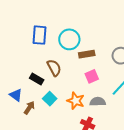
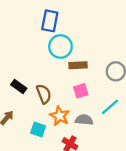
blue rectangle: (40, 35) -> (50, 21), moved
brown semicircle: (54, 68) -> (44, 94), moved
cyan square: (50, 99) -> (38, 130), moved, turned -32

